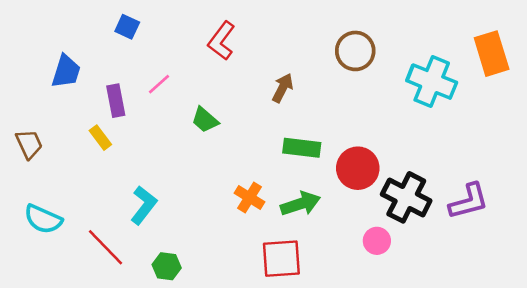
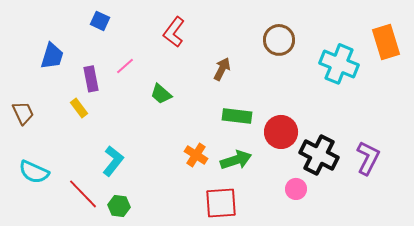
purple L-shape: (469, 201) -> (368, 158), turned -48
green hexagon: (167, 266) -> (119, 206), moved

